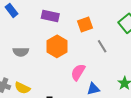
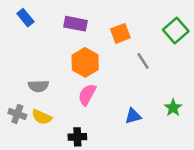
gray semicircle: (21, 52) -> (38, 86), moved
pink semicircle: (78, 72) -> (87, 95), moved

